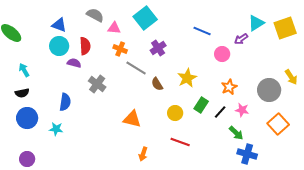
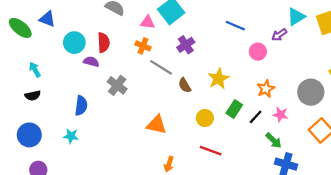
blue triangle: (59, 25) -> (47, 19), moved
pink triangle: (114, 28) -> (148, 22), moved
blue circle: (27, 118) -> (29, 135), moved

